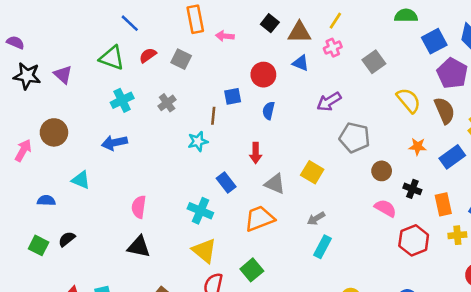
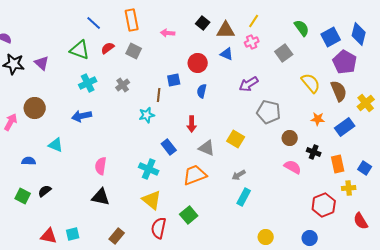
green semicircle: (406, 15) -> (302, 28), moved, turned 54
orange rectangle: (195, 19) -> (132, 20), moved
red hexagon: (414, 240) -> (324, 205), moved

